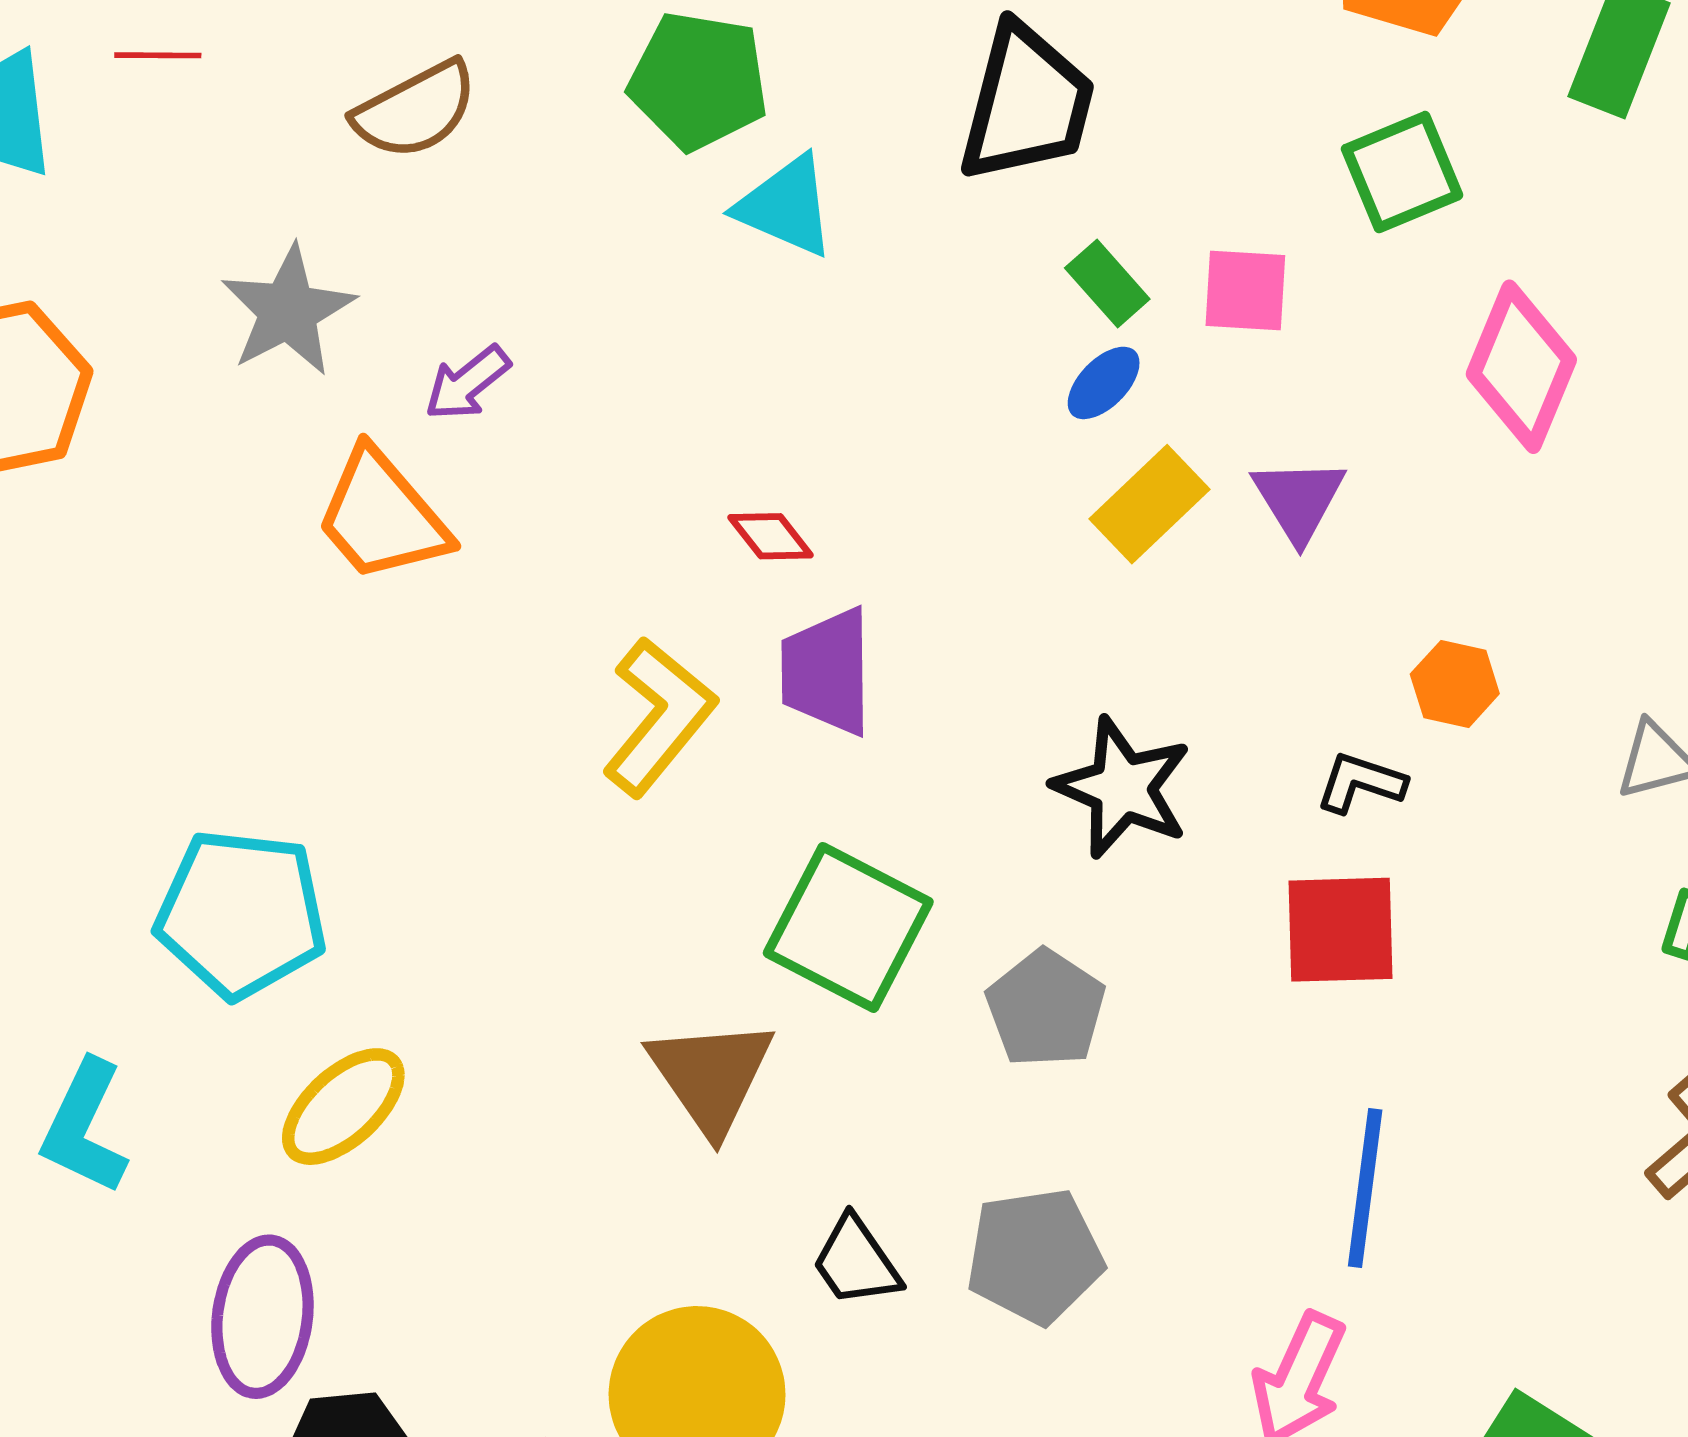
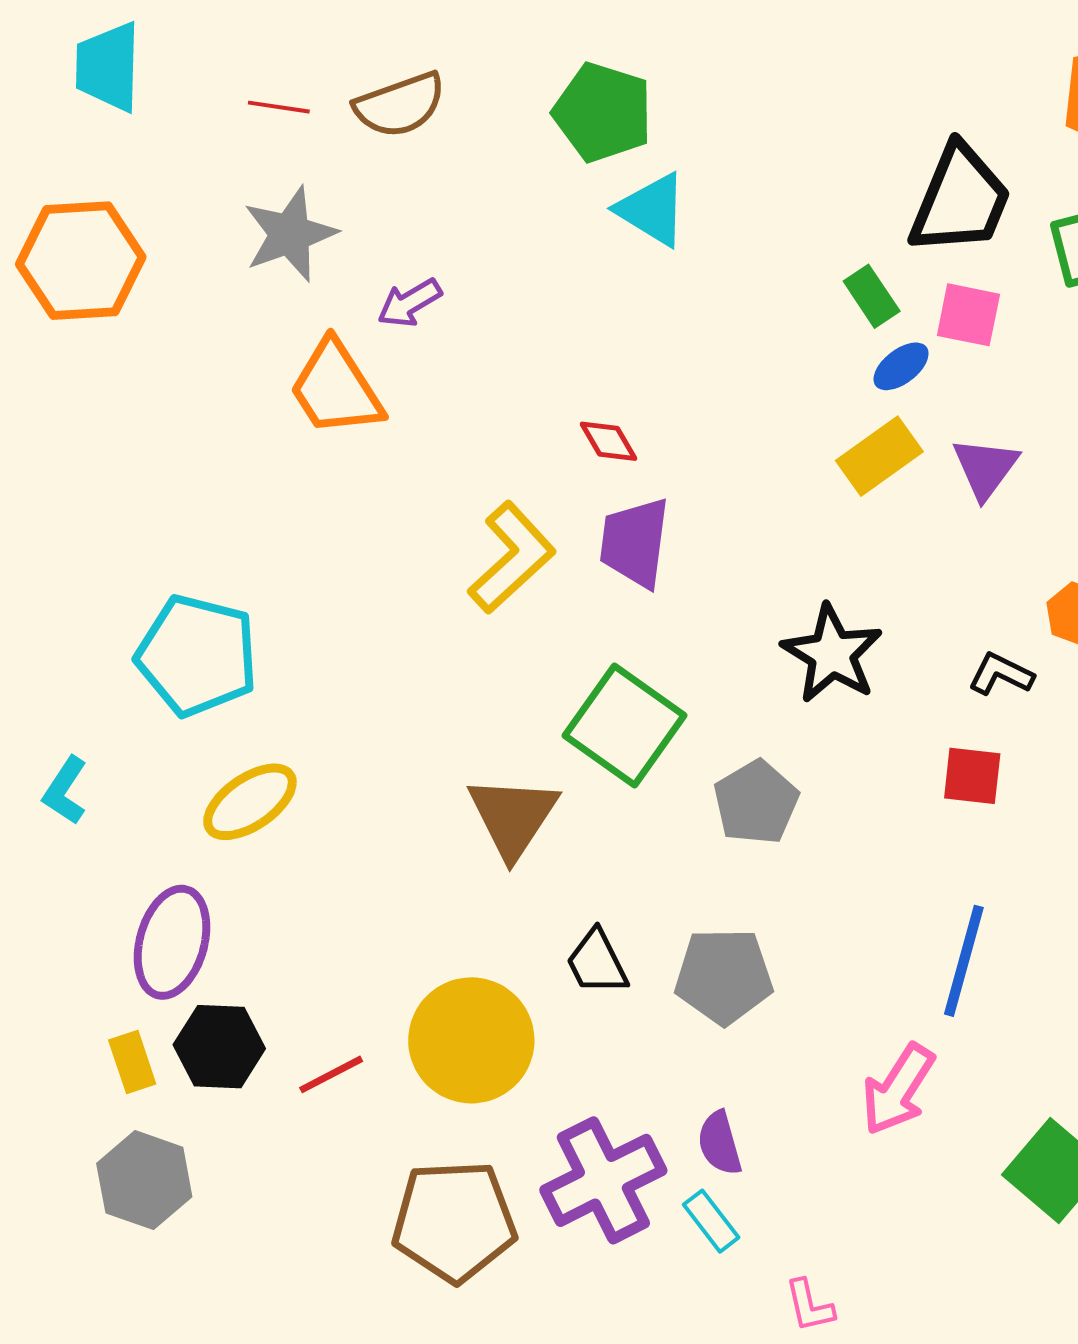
red line: (158, 55) -> (279, 107), moved
black trapezoid: (1027, 103) -> (960, 200), moved
blue ellipse: (1104, 383) -> (901, 366), moved
red square: (1341, 930) -> (972, 776), size x0.7
cyan L-shape: (84, 1127) -> (65, 791), size x0.7

